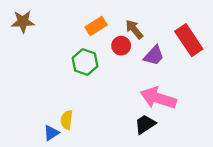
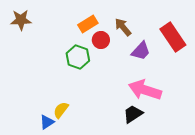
red circle: (121, 46) -> (101, 40), moved
yellow semicircle: (67, 120) -> (61, 110), turned 30

